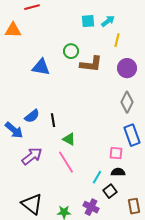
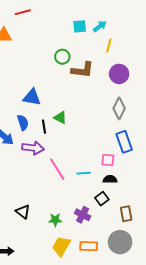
blue triangle: (41, 67) -> (32, 97), moved
blue semicircle: (32, 116) -> (23, 123), turned -70
green triangle: (69, 139) -> (60, 118), moved
purple arrow: (32, 156) -> (33, 148), moved, turned 45
cyan line: (97, 177) -> (84, 173), moved, turned 56
black triangle: (32, 204) -> (23, 212), size x0.7

